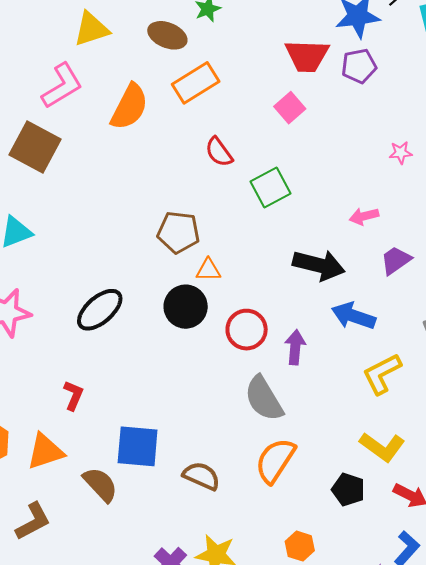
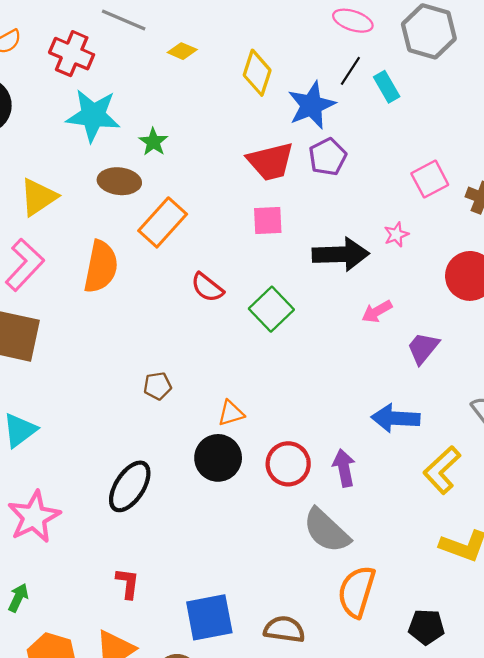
pink square: (290, 108) -> (268, 220), turned -36
brown pentagon: (178, 232) -> (158, 386), moved, size x0.6
black arrow: (319, 265) -> (341, 254), moved
black pentagon: (348, 490) -> (426, 627), moved

